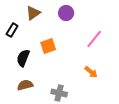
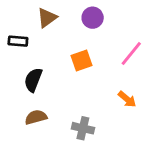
black rectangle: (12, 30) -> (18, 41), turned 64
orange square: (48, 46) -> (82, 60), moved

